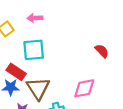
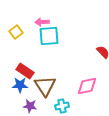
cyan square: (34, 50) -> (49, 36), moved

